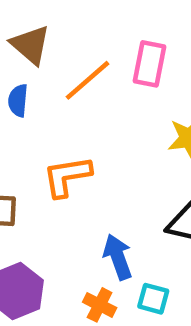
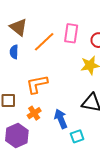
cyan square: (153, 299) -> (77, 136), turned -32
orange cross: (100, 305) -> (34, 113), moved, turned 32

